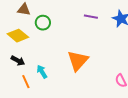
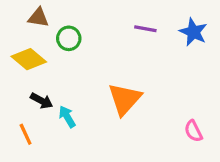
black arrow: (18, 61) -> (42, 101), moved
orange line: (26, 82) -> (26, 134), moved

